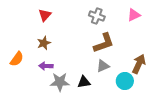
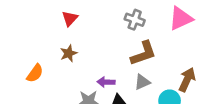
pink triangle: (134, 15) -> (181, 18), size x1.5
purple arrow: (46, 66) -> (106, 82), moved

